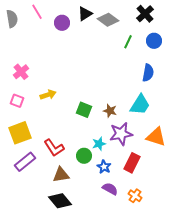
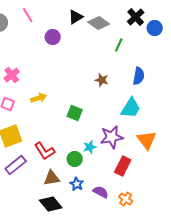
purple circle: (62, 23) -> (53, 37), moved
blue circle: (154, 41) -> (155, 28), moved
brown star: (110, 111) -> (102, 80), moved
orange triangle: (156, 137) -> (147, 140), turned 35
blue star: (104, 167) -> (77, 184), moved

